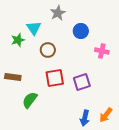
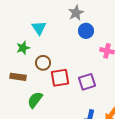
gray star: (58, 13) -> (76, 13), moved
green star: (18, 40) -> (23, 48), moved
brown circle: (48, 50) -> (43, 63), moved

